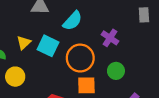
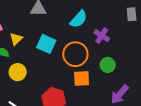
cyan semicircle: (73, 21) -> (79, 19), moved
yellow triangle: (24, 43) -> (16, 39), moved

